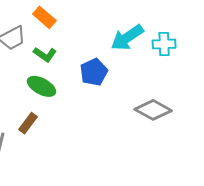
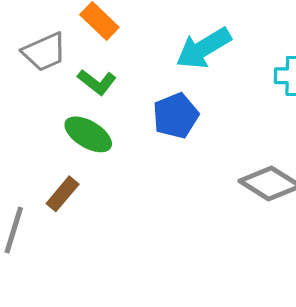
cyan arrow: (127, 38) -> (203, 48), moved

